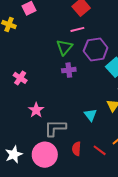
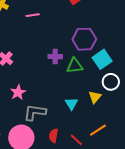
pink line: (77, 29) -> (33, 15), moved
green triangle: (64, 47) -> (75, 66), moved, turned 36

